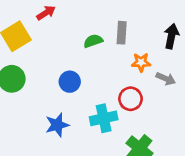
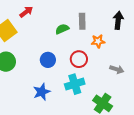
gray arrow: (166, 79) -> (117, 69), moved
red circle: (131, 99) -> (79, 59), moved

